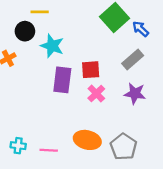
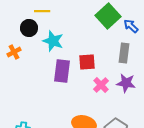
gray rectangle: (133, 59) -> (124, 53), turned -42
pink cross: (96, 93) -> (101, 85), moved

